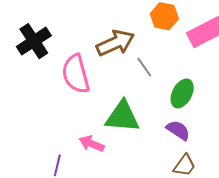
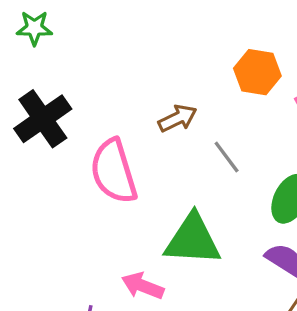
brown arrow: (115, 43) -> (178, 118), size x0.6

